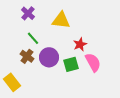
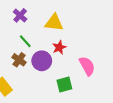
red star: (80, 44) -> (59, 47), moved
green square: (71, 64) -> (64, 85), moved

